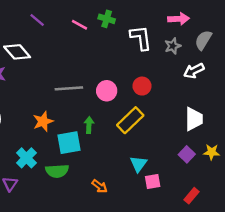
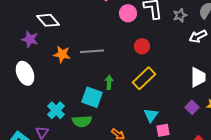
red circle: (142, 86) -> (142, 46), moved
pink circle: (107, 91) -> (128, 13), moved
orange star: (43, 121) -> (62, 54), moved, turned 30
cyan square: (69, 143) -> (92, 97), turned 30

